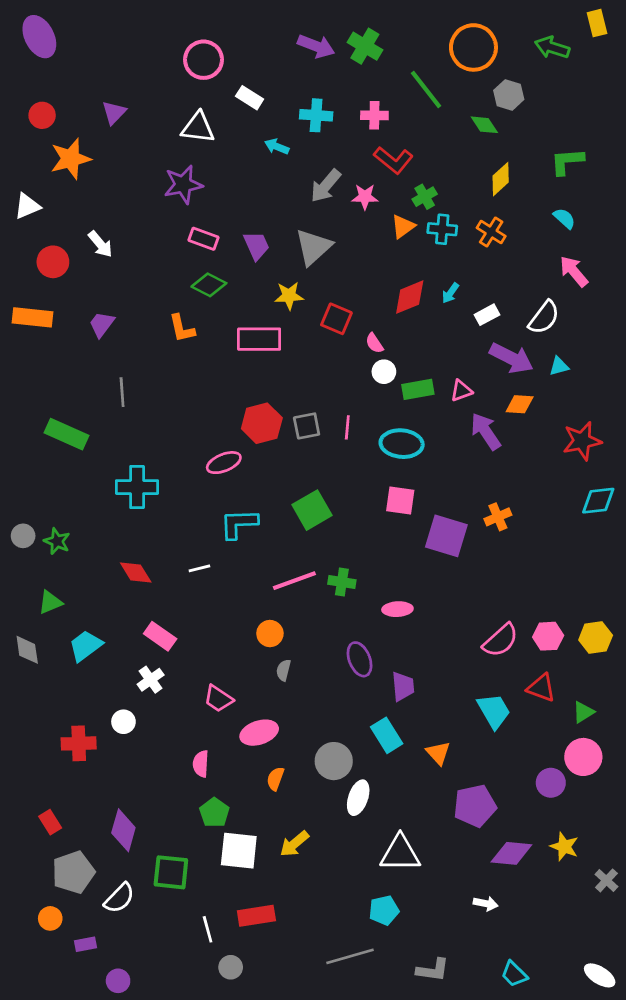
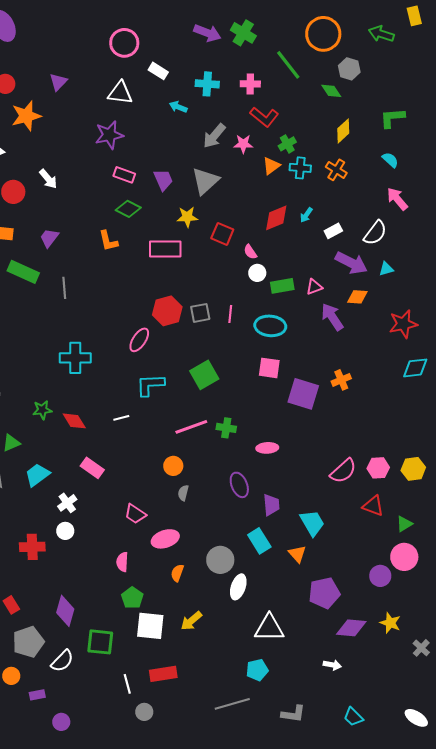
green rectangle: (66, 434) -> (23, 272), moved
pink ellipse: (224, 463) -> (139, 340), turned -35
green star: (57, 541) -> (42, 410), moved, turned -30
white cross: (151, 680) -> (67, 503), moved
cyan trapezoid: (494, 711) -> (312, 523), moved

